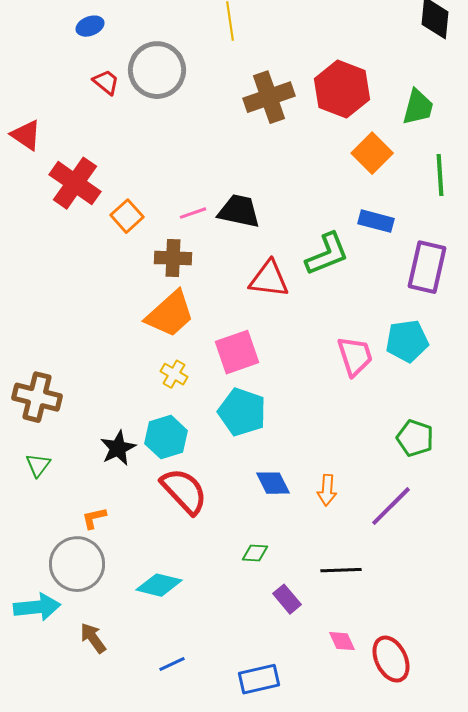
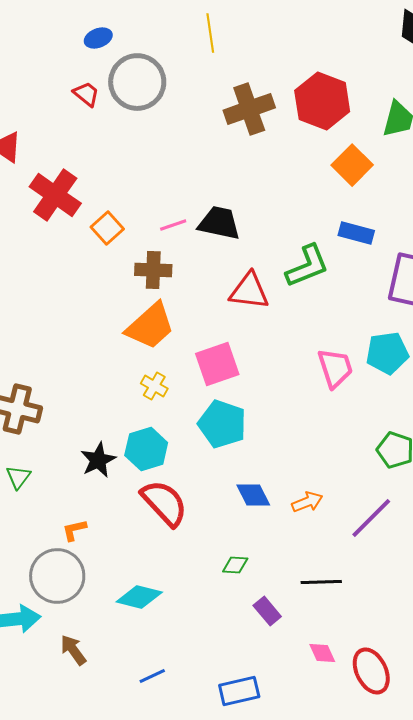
blue ellipse: (90, 26) -> (98, 38), moved
orange arrow: (327, 490) -> (307, 502), turned -116

